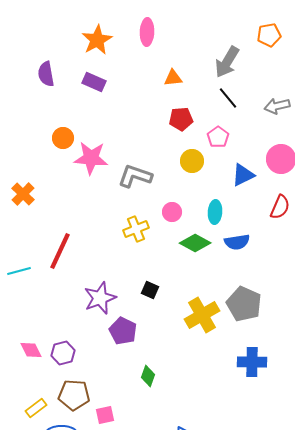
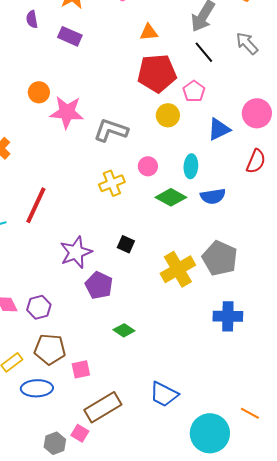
purple semicircle: (46, 74) -> (32, 19), moved, size x0.7
gray arrow: (277, 106) -> (247, 43), moved, turned 60
red pentagon: (181, 119) -> (157, 73), size x1.6
green diamond: (148, 376) -> (124, 330), turned -75

